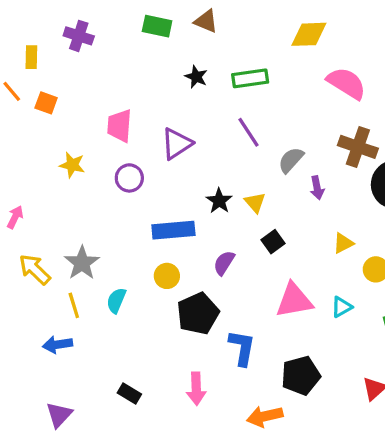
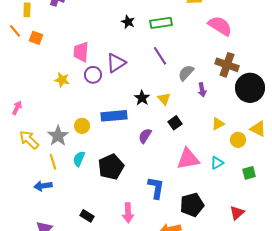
yellow star: (72, 165) -> (62, 80), moved
purple circle: (129, 178) -> (93, 75), moved
yellow circle: (167, 276) -> (82, 126), moved
black pentagon: (198, 313) -> (111, 167), moved

